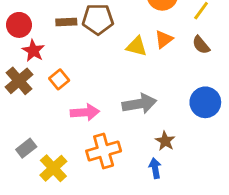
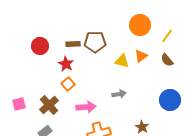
red star: (33, 51) -> (66, 64), moved
brown cross: (19, 81) -> (49, 105), moved
gray arrow: (139, 104) -> (119, 94), moved, size x0.6

